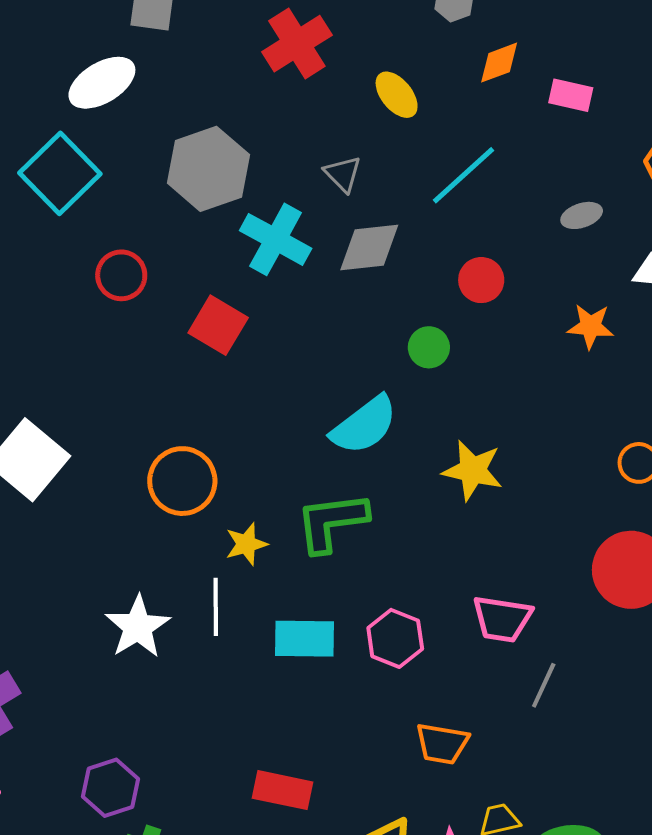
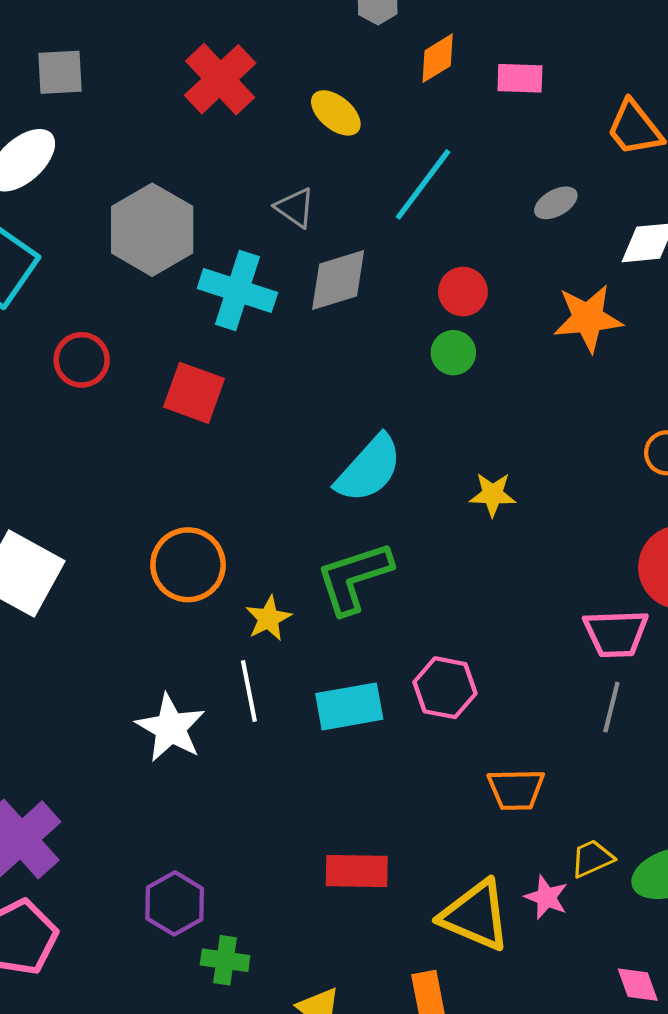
orange star: (591, 326) -> (588, 318), size x1.4
green circle: (429, 347) -> (453, 353), moved
yellow star: (473, 470) -> (493, 494), size x0.7
pink trapezoid: (502, 619) -> (616, 633), moved

